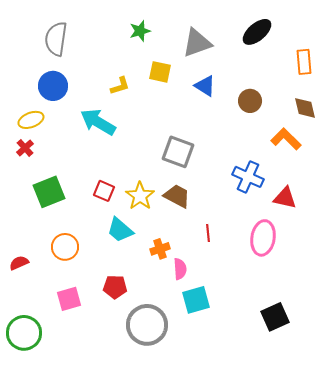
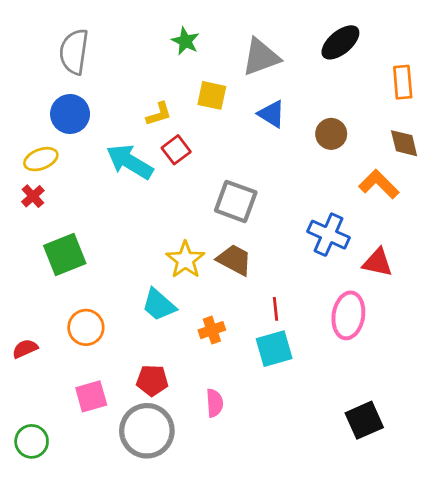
green star: (140, 31) -> (185, 41), turned -30
red square: (104, 191) -> (176, 150), moved, turned 30
pink semicircle: (180, 269) -> (215, 403), moved
cyan square: (196, 300) -> (274, 349), moved
gray circle: (147, 325) -> (147, 431), moved
green circle: (24, 333) -> (32, 441), size x0.7

